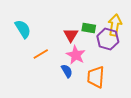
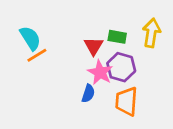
purple hexagon: (108, 39) -> (121, 67), moved
orange line: (41, 54) -> (37, 55), moved
blue semicircle: (67, 71) -> (88, 93), turned 48

